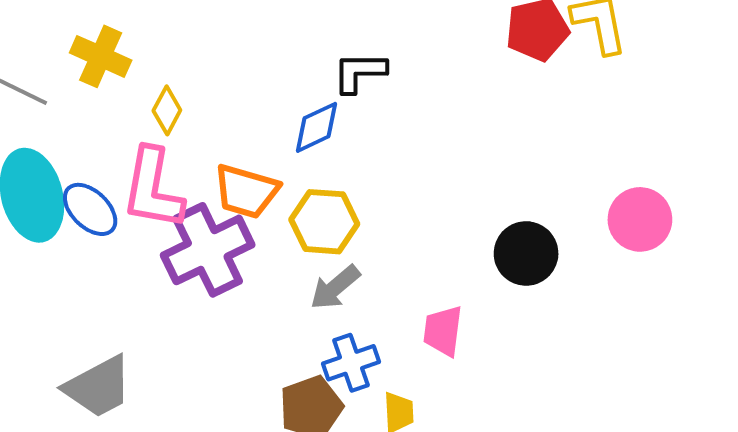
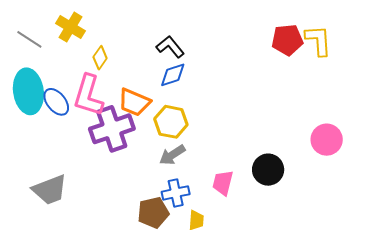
black L-shape: (359, 72) -> (170, 47), moved, turned 44
black circle: (526, 253) -> (268, 170), moved

